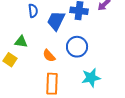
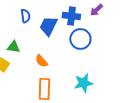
blue circle: (77, 47) -> (80, 39), moved

